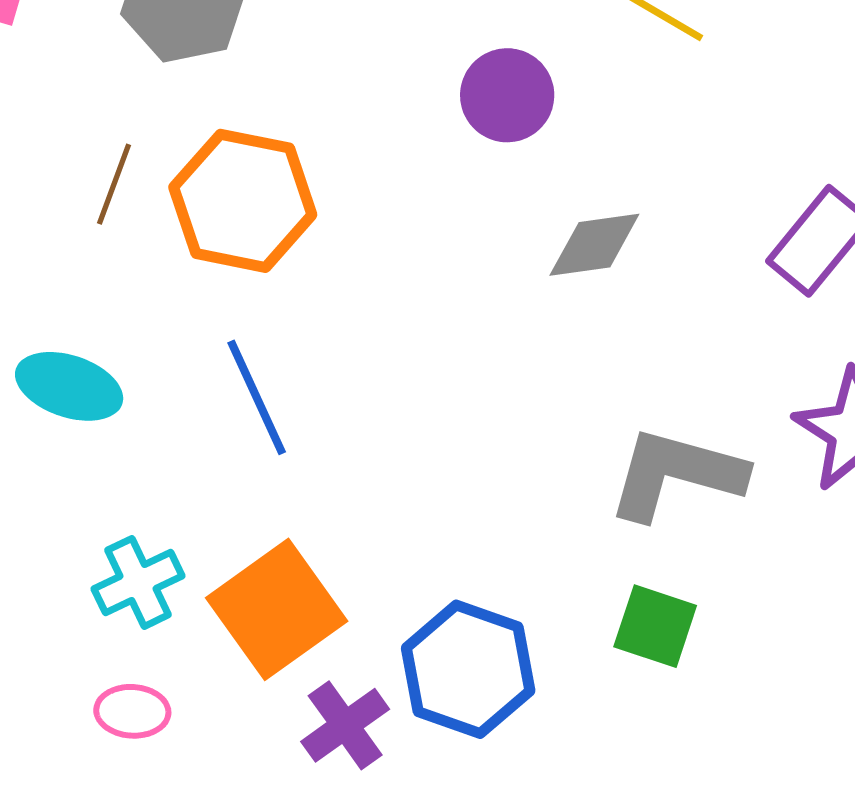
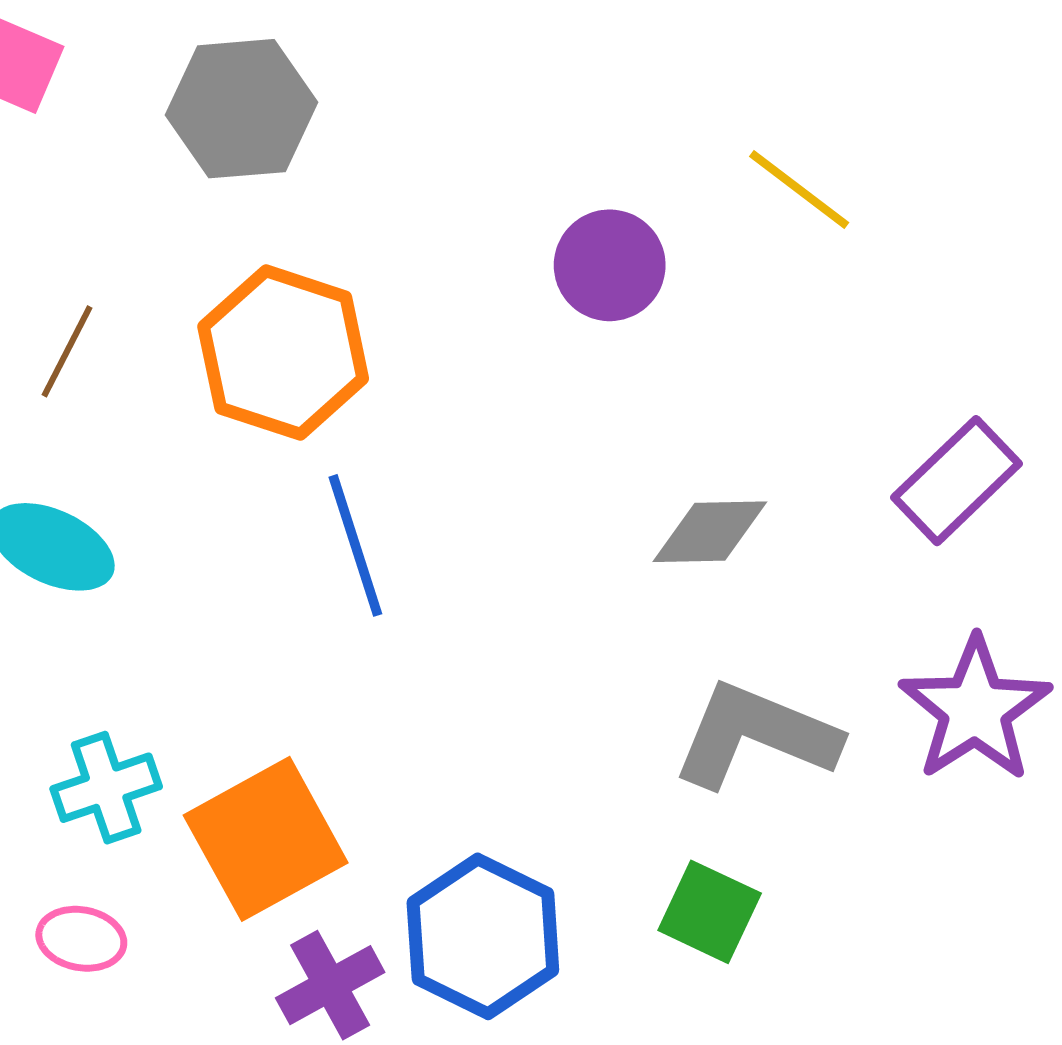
brown line: (114, 184) -> (67, 351), moved
gray diamond: (594, 245) -> (710, 532), moved
blue line: (257, 397) -> (355, 545), moved

